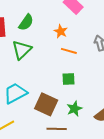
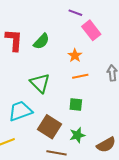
green triangle: (22, 50) -> (40, 83), moved, turned -40
orange line: (69, 51) -> (80, 76), turned -35

